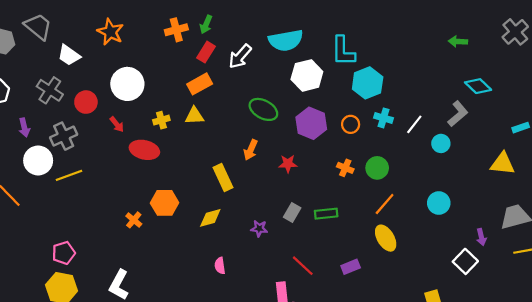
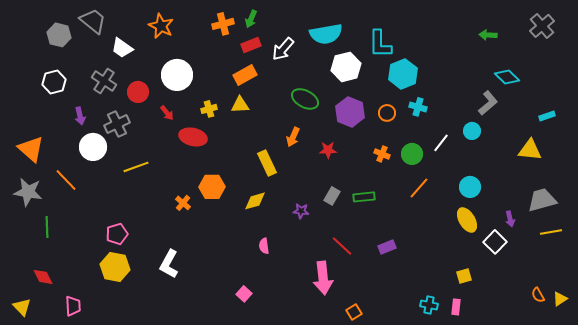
red rectangle: (206, 52) -> (251, 45), turned 36
white line: (414, 124) -> (441, 143), moved
yellow line: (69, 175) -> (136, 167), moved
yellow ellipse: (386, 238) -> (467, 220), moved

